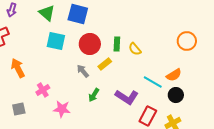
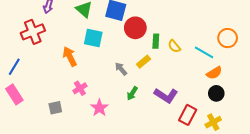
red circle: (90, 44) -> (135, 28), moved
orange arrow: (18, 68) -> (70, 56), moved
cyan line: (153, 82) -> (204, 52), moved
pink star: (62, 109) -> (99, 108), turned 30

